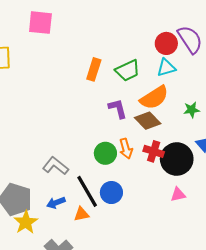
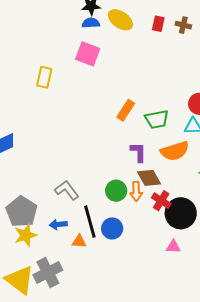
brown diamond: (148, 121) -> (149, 178), moved

